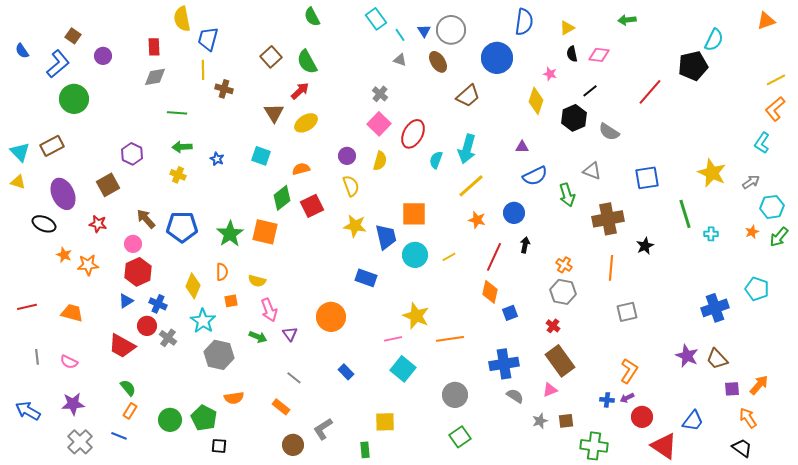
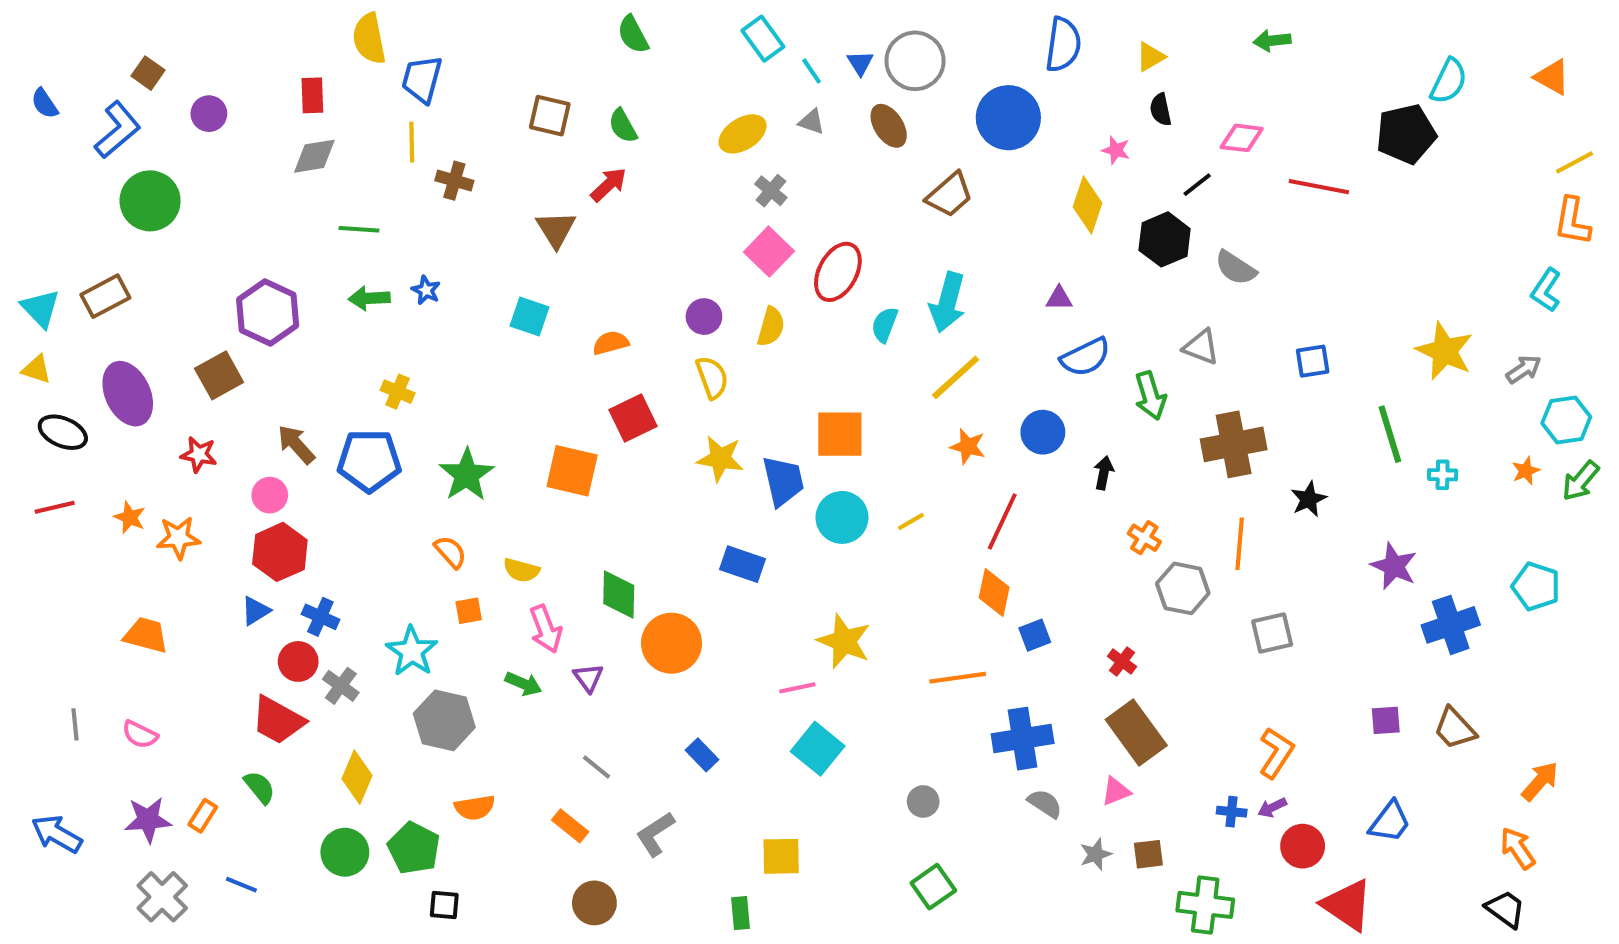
orange triangle: (766, 21) -> (1552, 77), moved, turned 48
pink diamond: (599, 55) -> (1242, 138), moved
brown square: (271, 57) -> (550, 116), turned -35
green semicircle: (307, 62) -> (623, 126), size x0.7
red line: (650, 92) -> (1319, 187), turned 60
orange L-shape: (775, 109) -> (1572, 221), turned -40
yellow ellipse: (306, 123) -> (743, 134), moved
purple hexagon: (132, 154) -> (268, 312), size x1.4
blue star: (217, 159) -> (426, 290), moved
yellow cross: (178, 175) -> (398, 392), moved
blue square: (647, 178) -> (1313, 361), size x0.7
green diamond: (282, 198) -> (619, 595), moved, turned -50
black ellipse: (44, 224) -> (63, 432), moved
orange square: (265, 232) -> (572, 471), moved
black arrow: (525, 245) -> (1104, 473), moved
orange semicircle: (222, 272) -> (450, 552), turned -42
yellow diamond: (193, 286) -> (357, 777), moved
gray hexagon: (563, 292) -> (1183, 588), moved
red line: (27, 307) -> (55, 507), moved
orange line: (450, 339) -> (958, 678), moved
red trapezoid: (122, 346) -> (278, 720), moved
purple star: (687, 356) -> (1394, 566), moved
purple square: (732, 389) -> (1386, 720), moved
gray circle: (455, 395) -> (923, 801), size x0.6
orange rectangle: (130, 411) -> (203, 816), moved
blue trapezoid: (693, 421) -> (1390, 822), moved
gray L-shape: (323, 429) -> (655, 834), moved

